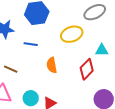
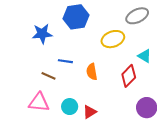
blue line: (31, 44) -> (65, 61), moved
cyan triangle: (102, 50) -> (145, 56), turned 32

